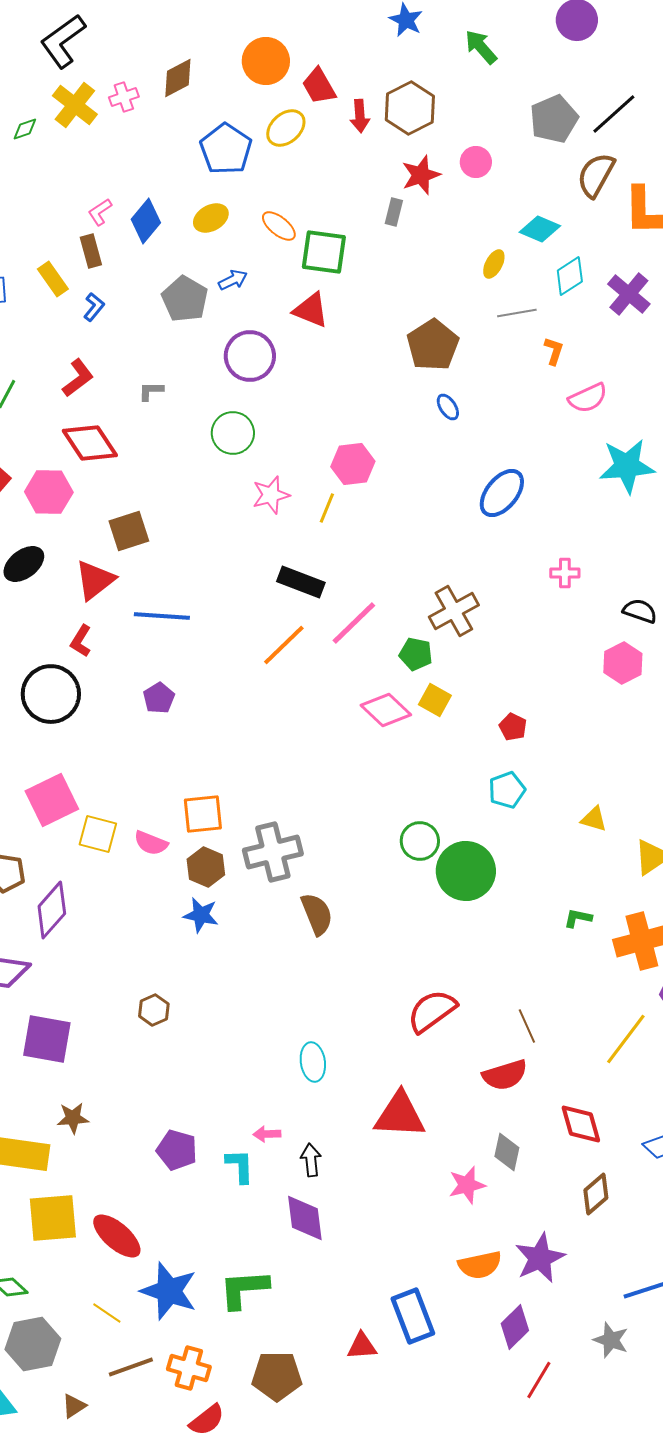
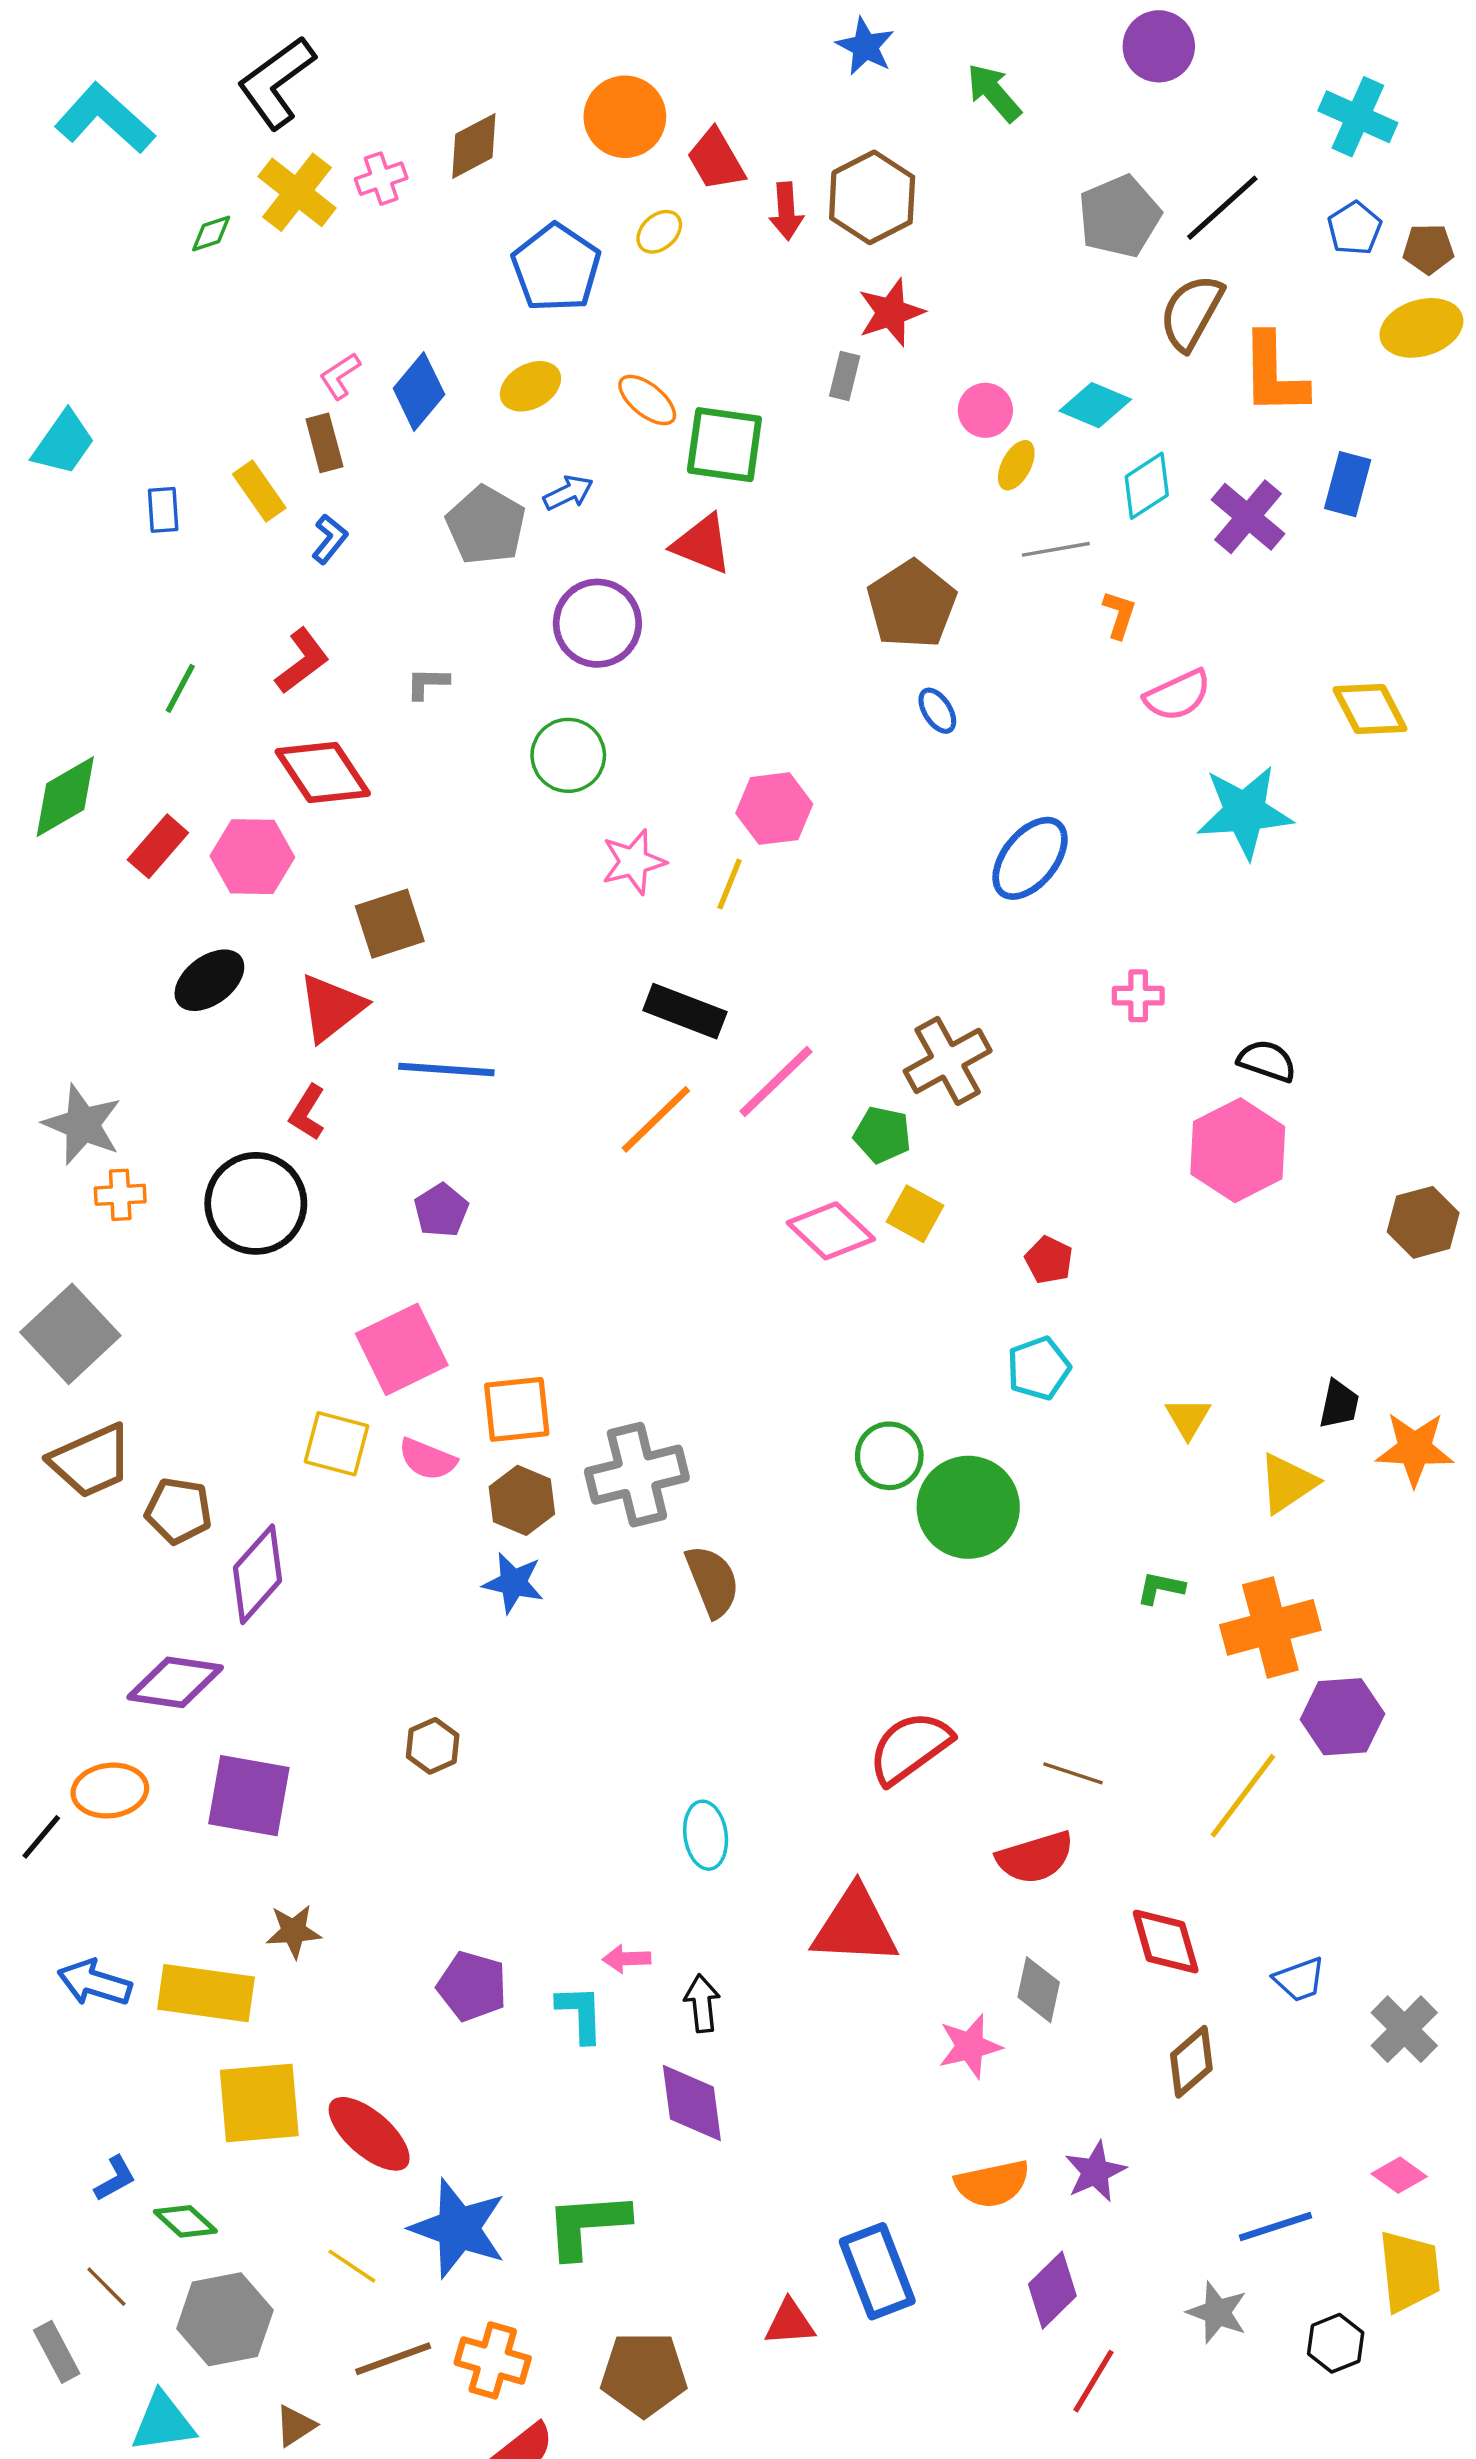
yellow ellipse: (286, 128) -> (659, 232), size x0.7
pink circle: (476, 162) -> (985, 410), moved
pink hexagon: (623, 663) -> (1238, 1150), size x1.4
pink square: (52, 800) -> (402, 1349), moved
yellow triangle: (594, 819) -> (1188, 1418), turned 44
brown line: (527, 1026) -> (1073, 1773), turned -48
purple star: (540, 1258) -> (1095, 2172), size x0.7

